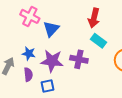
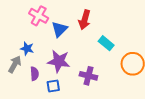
red arrow: (94, 18) -> (85, 20), moved
blue star: (29, 54) -> (27, 49), moved
purple cross: (79, 59) -> (88, 76), moved

